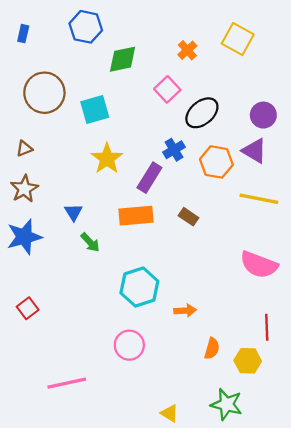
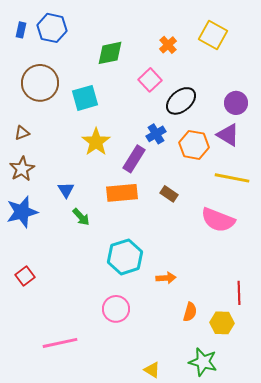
blue hexagon: (86, 27) -> (52, 28), moved
pink semicircle: (259, 265) -> (218, 220), moved

